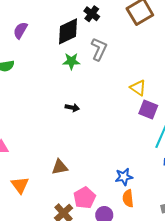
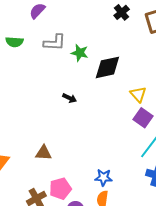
black cross: (92, 14) -> (122, 12), moved
black diamond: (68, 31) -> (107, 67), moved
gray L-shape: (99, 49) -> (55, 42), moved, turned 55

